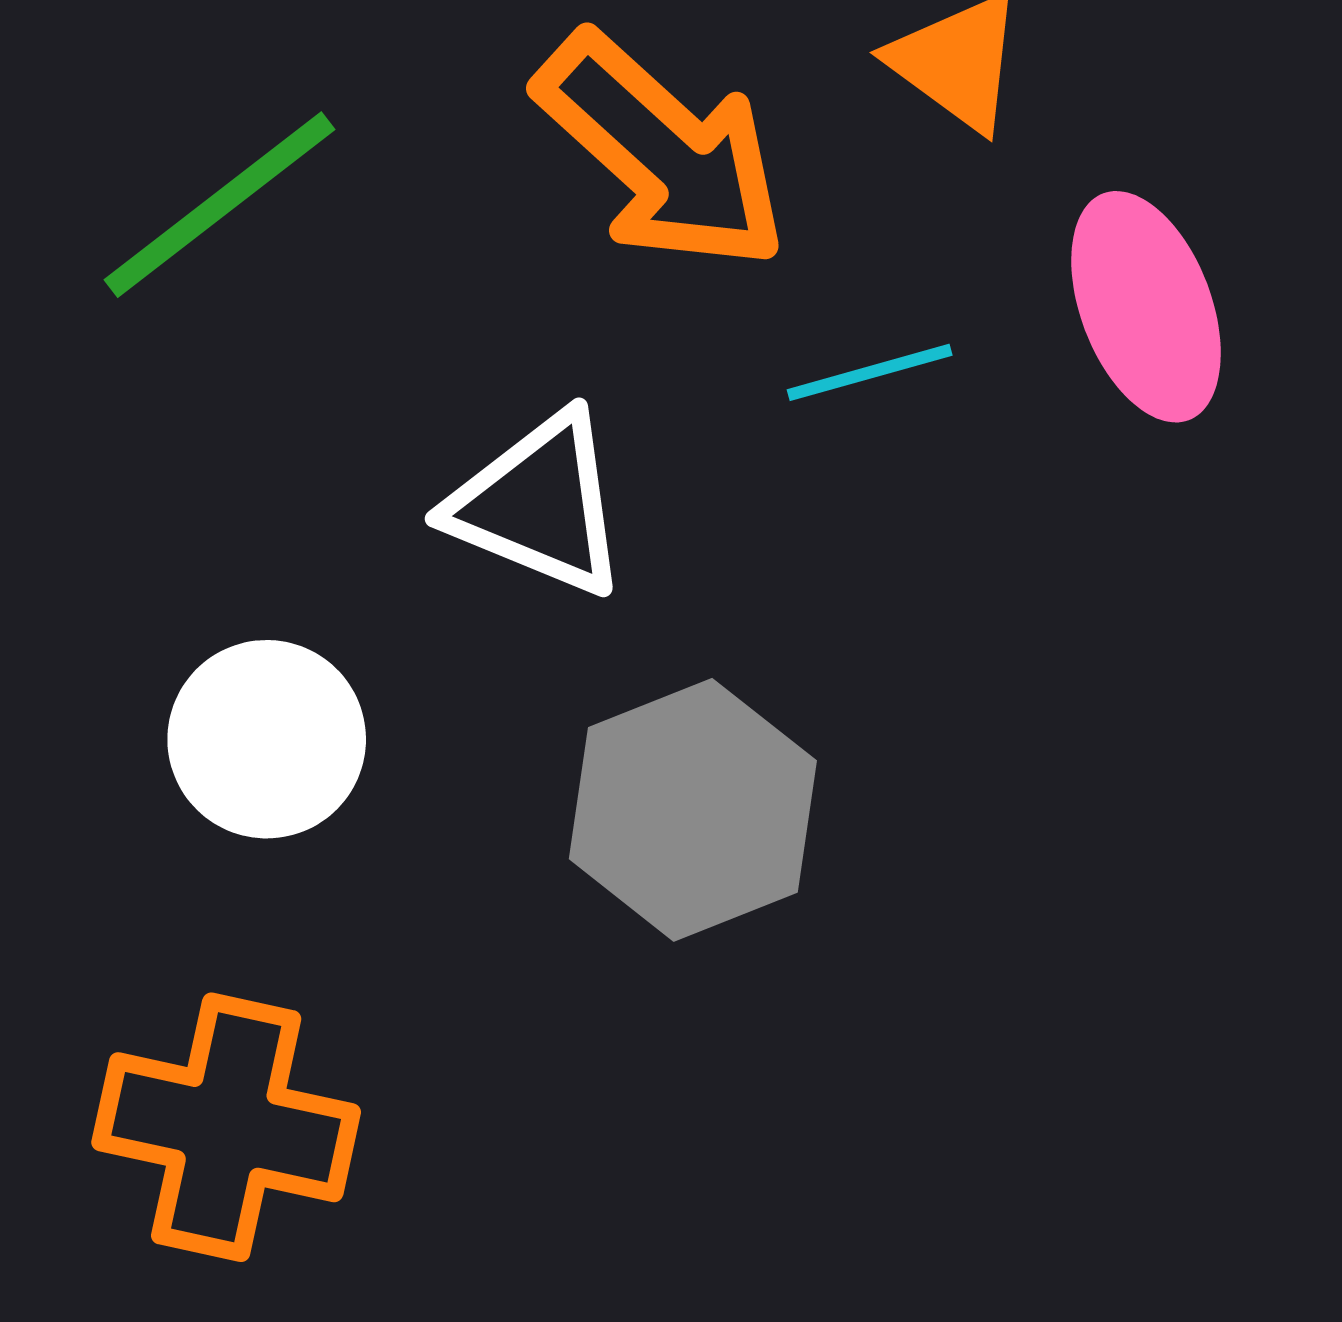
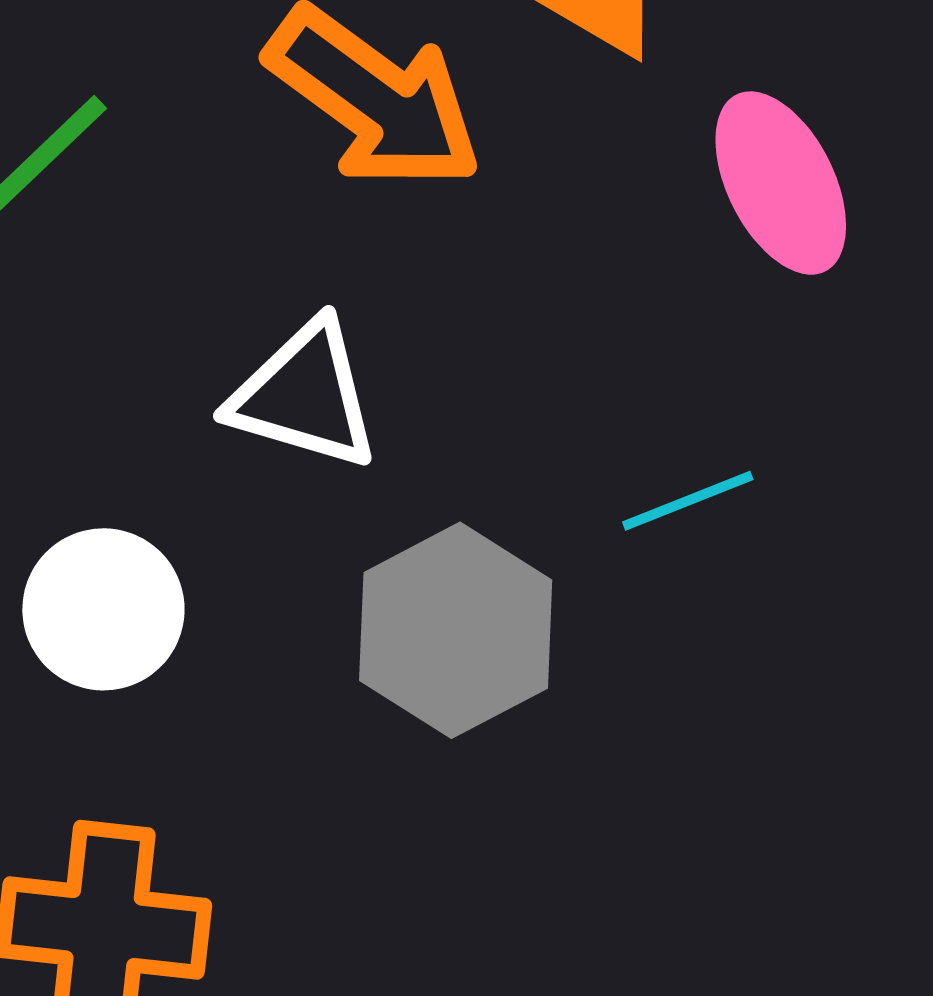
cyan line: (870, 372) -> (688, 501), moved

